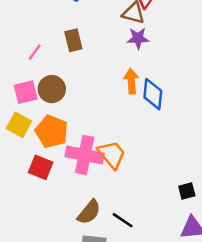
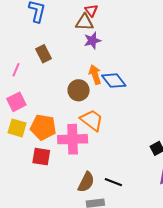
brown circle: (52, 89) -> (79, 90), moved
blue diamond: (153, 94) -> (114, 81), turned -30
orange trapezoid: (112, 155) -> (92, 120), moved

